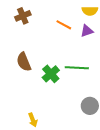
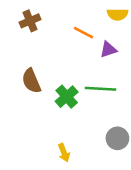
purple triangle: (87, 31) -> (108, 50), moved
yellow arrow: (33, 120) -> (64, 153), moved

